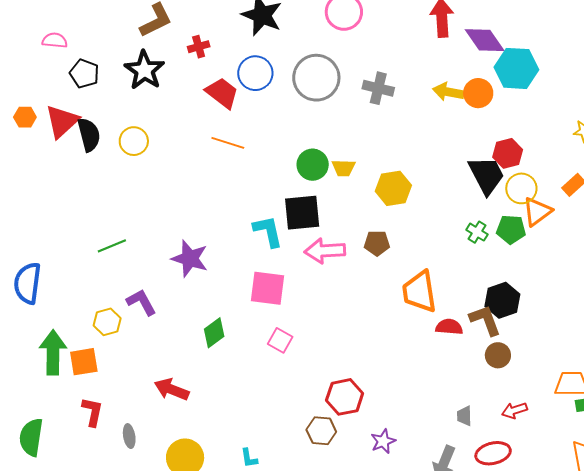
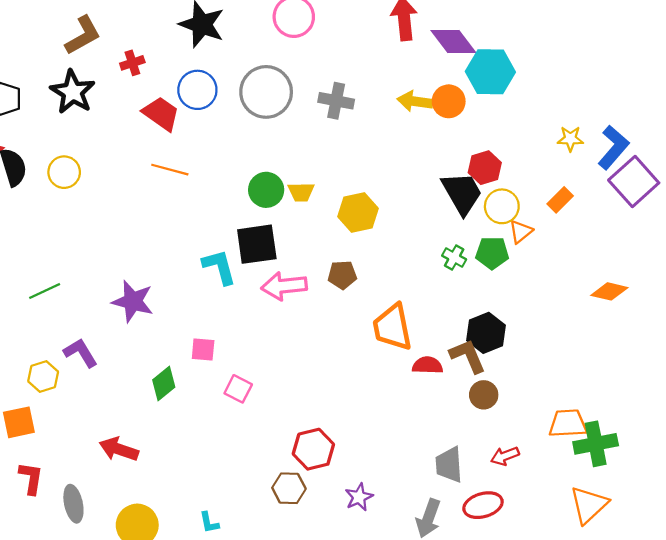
orange triangle: (537, 212) -> (521, 232), size x0.7
pink square: (267, 288) -> (203, 350), moved, size x0.6
gray trapezoid: (464, 416) -> (449, 465), size x1.6
gray ellipse: (129, 436) -> (73, 504), size x1.4

